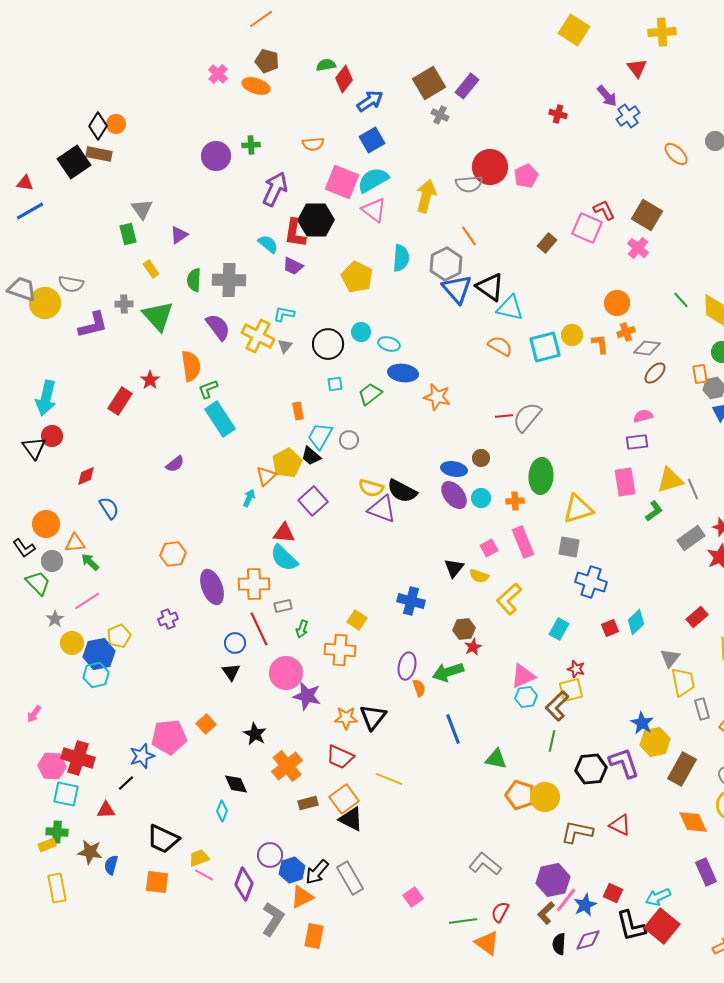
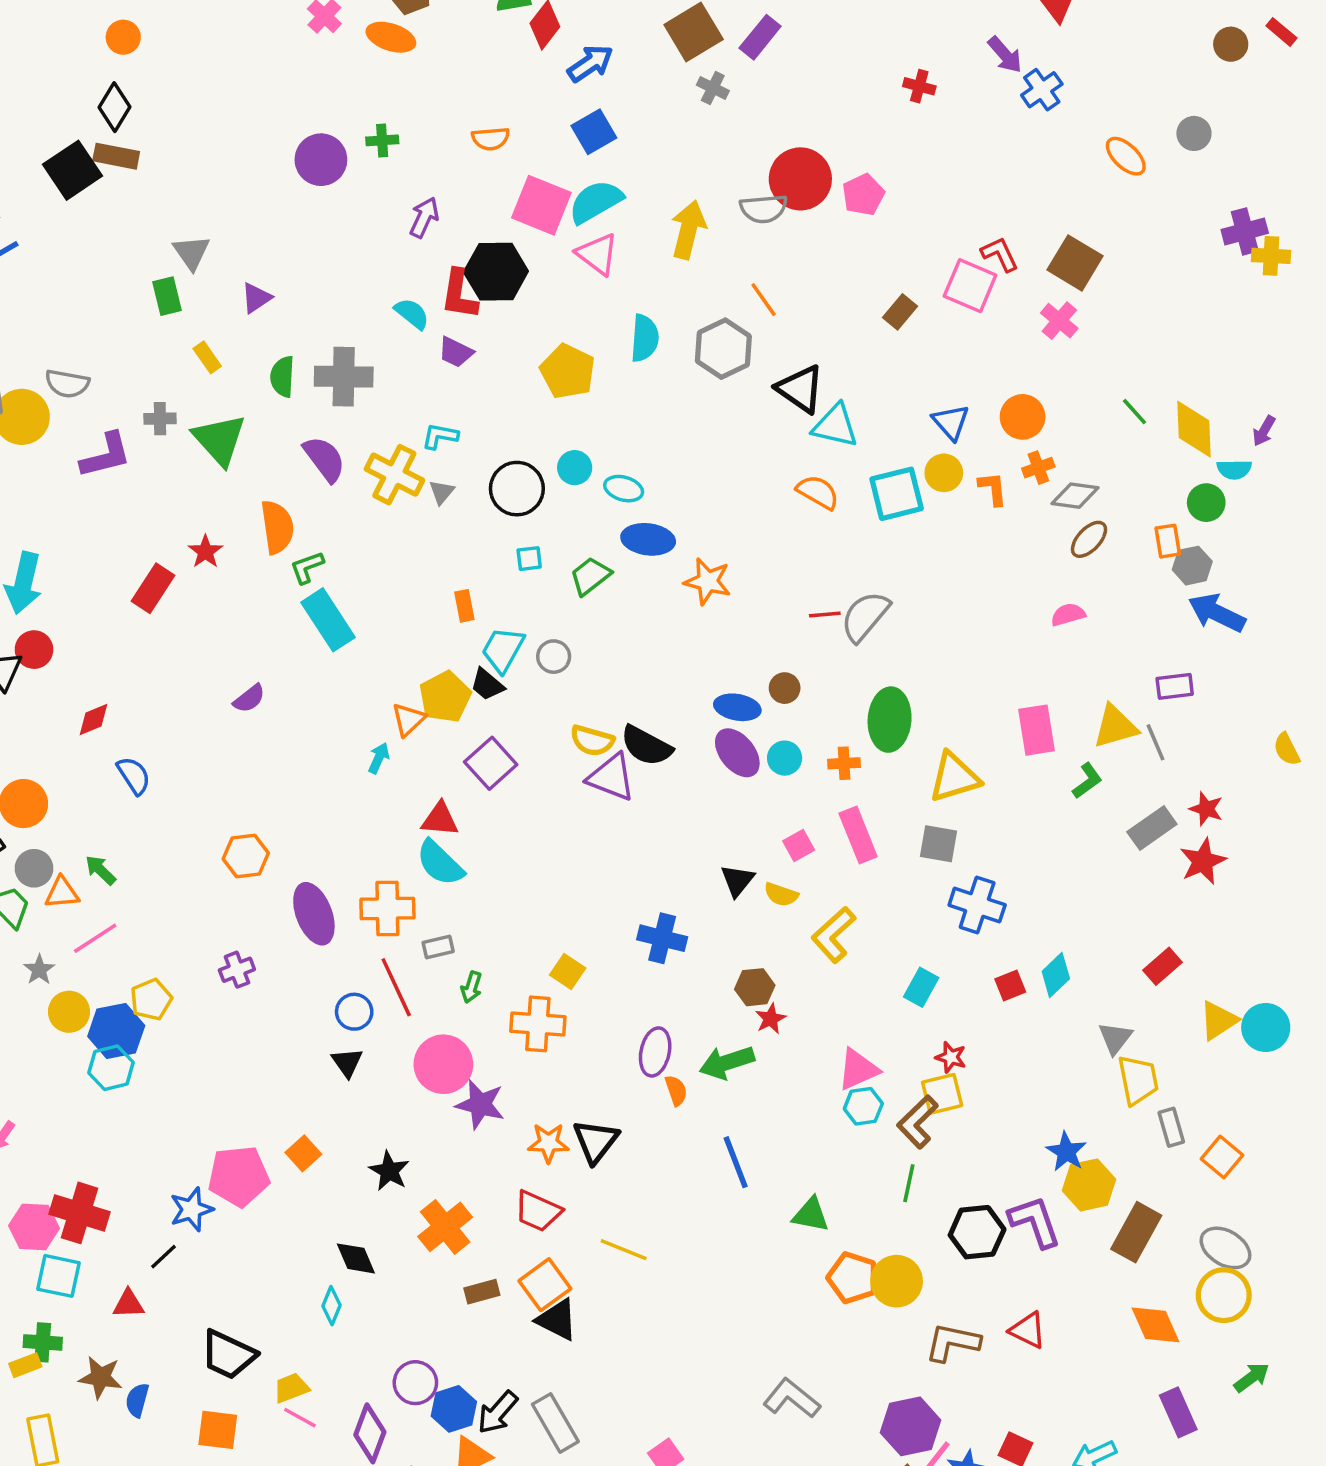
orange circle: (116, 124) -> (123, 37), moved
purple arrow: (275, 189) -> (424, 217), size x0.7
blue triangle: (457, 289) -> (951, 422), moved, size x0.7
purple rectangle: (637, 442) -> (1175, 686), moved
orange triangle: (75, 543) -> (62, 893), moved

